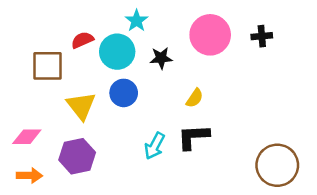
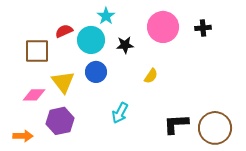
pink diamond: (27, 137) -> (34, 95), moved
black L-shape: (193, 137) -> (176, 124), moved

